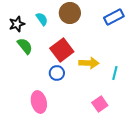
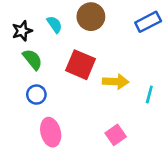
red square: (62, 50) -> (81, 65), turned -30
blue circle: (57, 73) -> (36, 95), moved
pink square: (100, 104) -> (116, 135), moved

